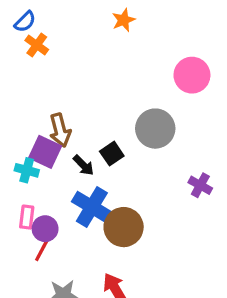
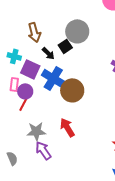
gray circle: (155, 129) -> (77, 31), moved
purple square: (45, 152) -> (30, 69), moved

